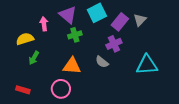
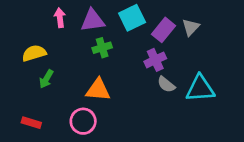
purple triangle: (68, 15) -> (93, 20), turned -48
pink arrow: (44, 24) -> (60, 18), moved
gray semicircle: (102, 62) -> (166, 84), moved

